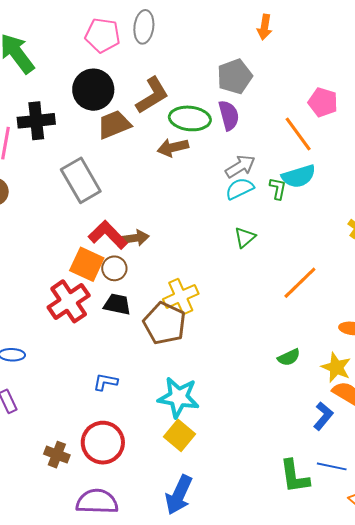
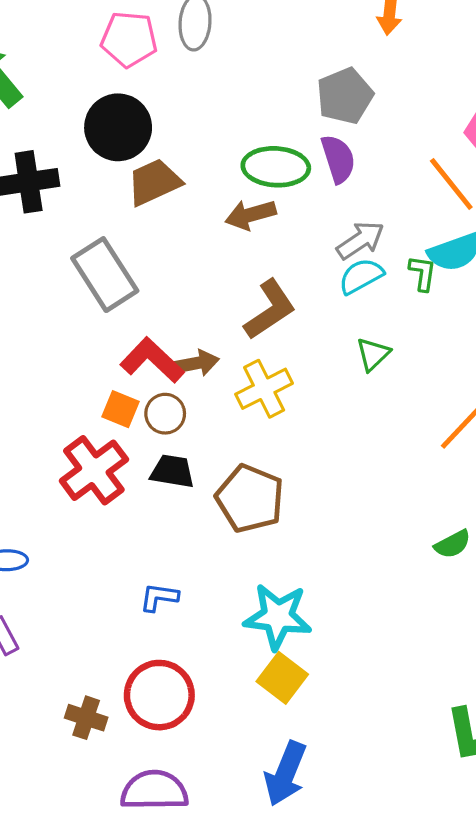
brown L-shape: (152, 95) -> (270, 310), moved
orange square: (87, 264) -> (120, 409), size x0.7
yellow cross: (181, 296) -> (264, 389), moved

